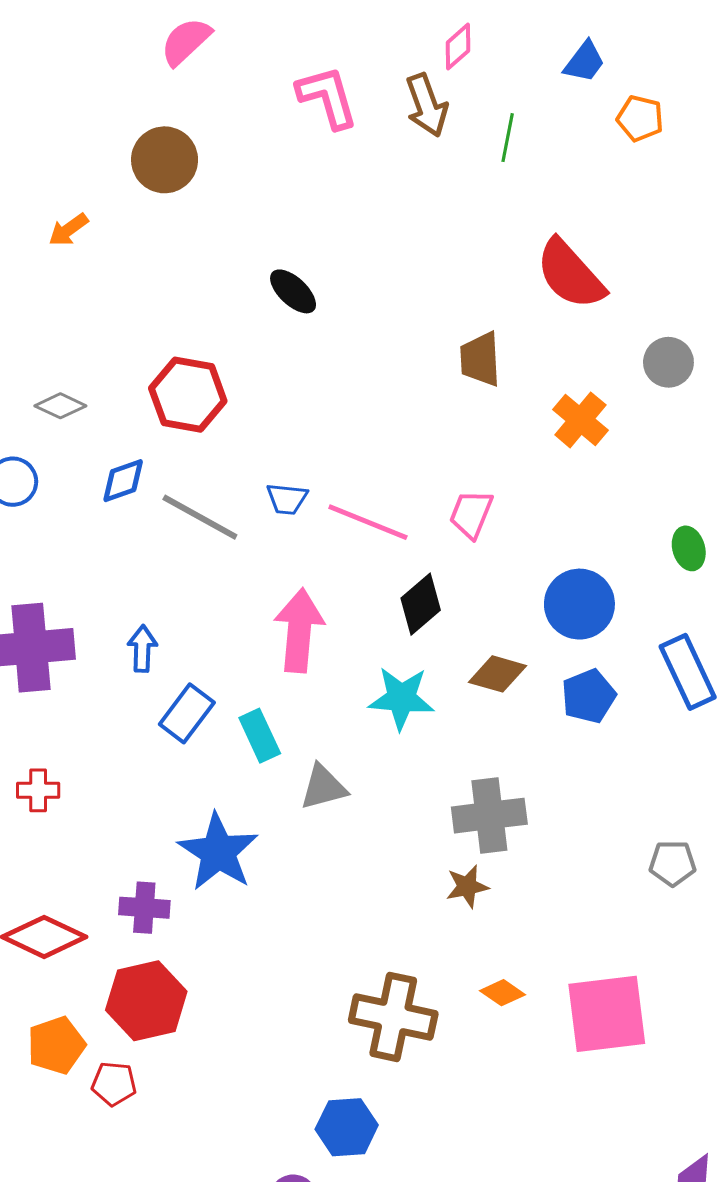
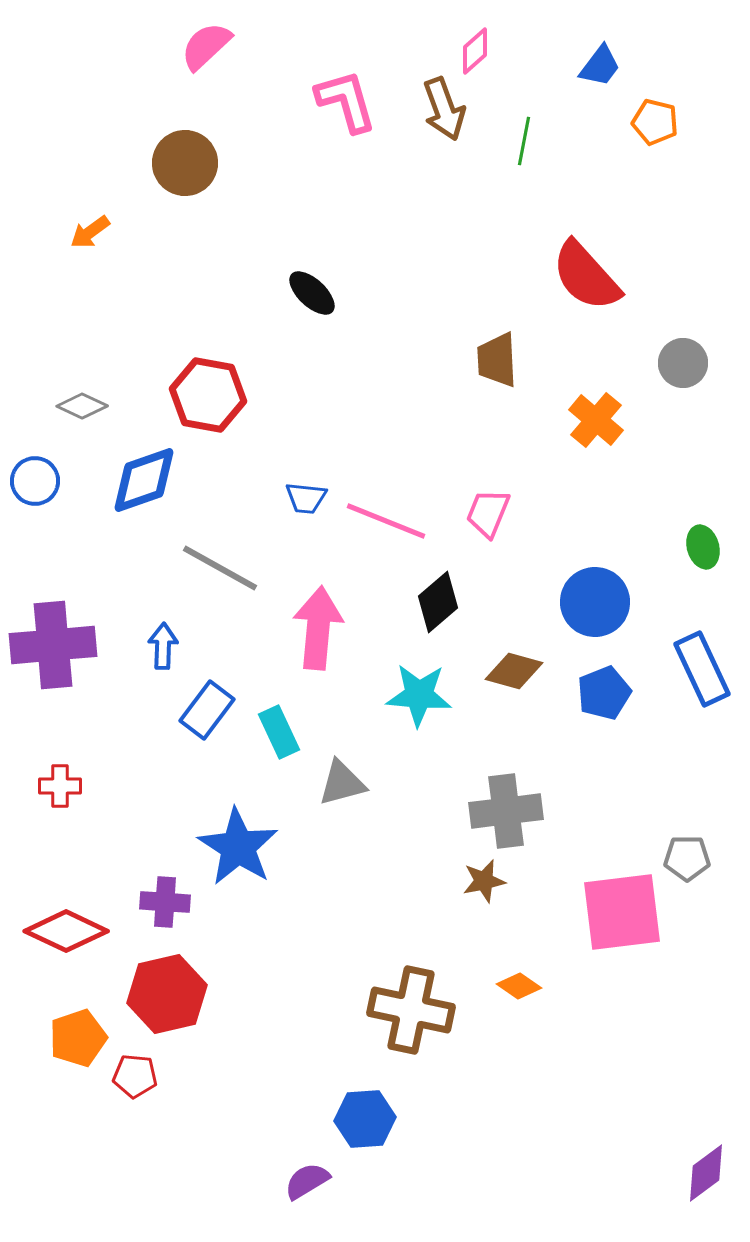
blue diamond: (123, 481) -> (144, 480), size x1.5
gray line: (200, 517) -> (220, 568), moved
pink square: (607, 1014) -> (622, 912), moved

